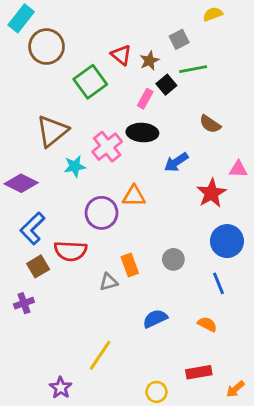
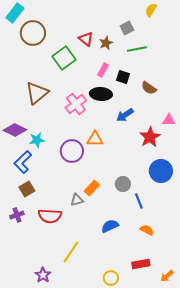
yellow semicircle: (213, 14) -> (151, 10), turned -40
black square: (166, 85) -> (123, 77), moved, turned -32
cyan star: (75, 166) -> (37, 140), moved
red semicircle: (70, 251) -> (50, 216), moved
orange rectangle: (130, 265) -> (92, 188), turned 63
blue line: (219, 283) -> (139, 201), moved

